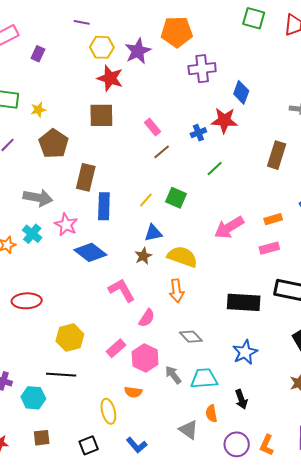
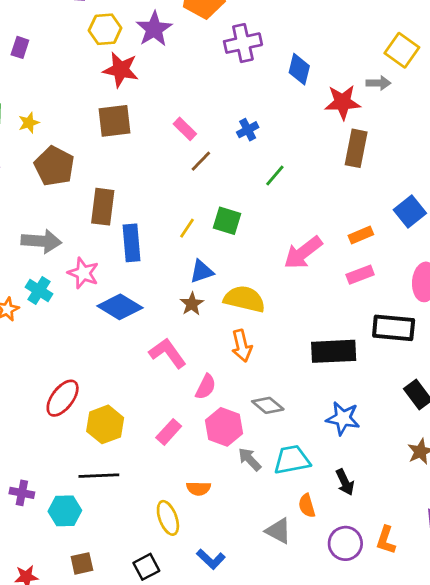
red star: (224, 120) -> (343, 102), moved
red ellipse: (27, 301) -> (63, 398), moved, turned -44
blue star: (245, 352) -> (343, 418), turned -30
pink hexagon: (145, 358) -> (224, 427), moved

